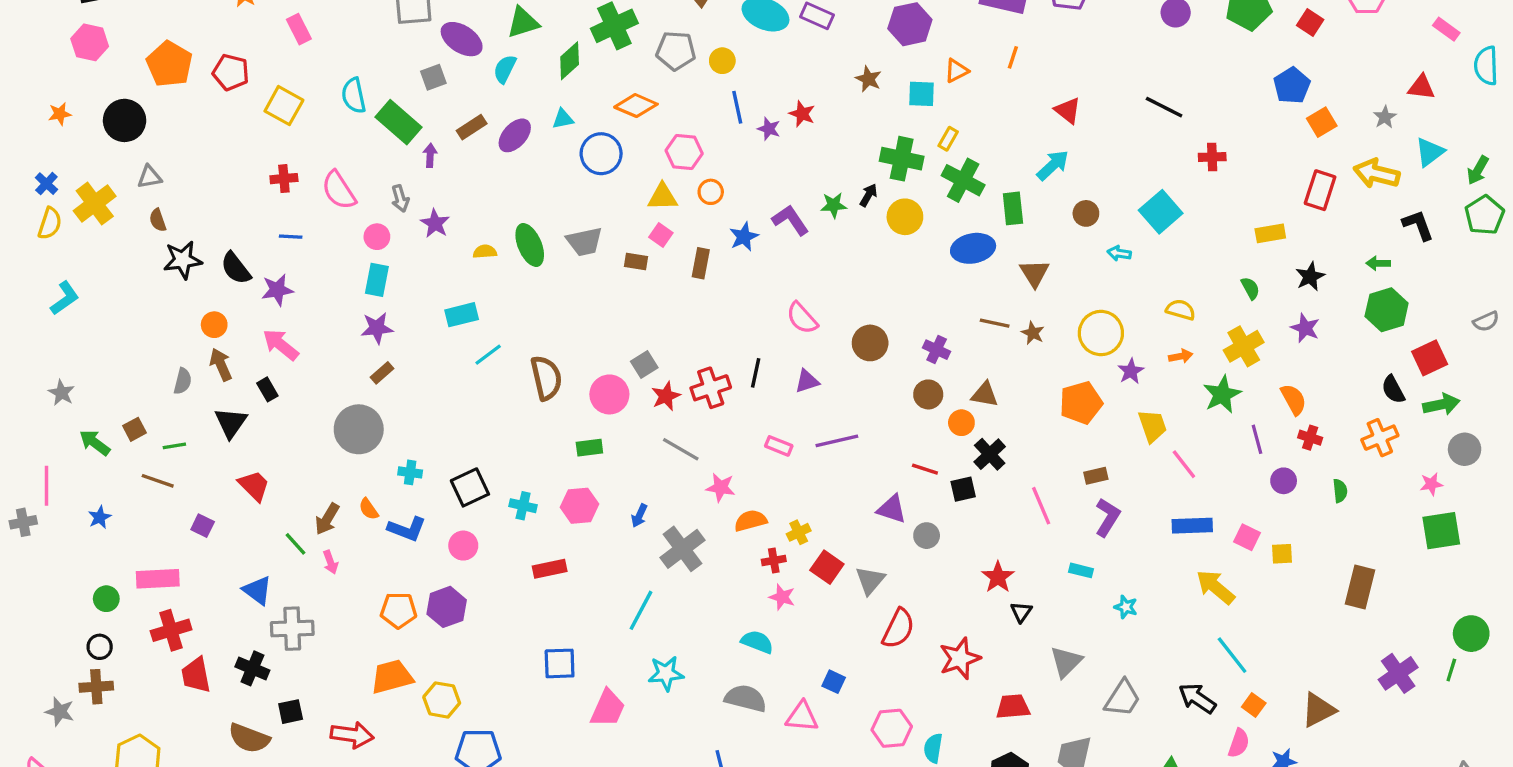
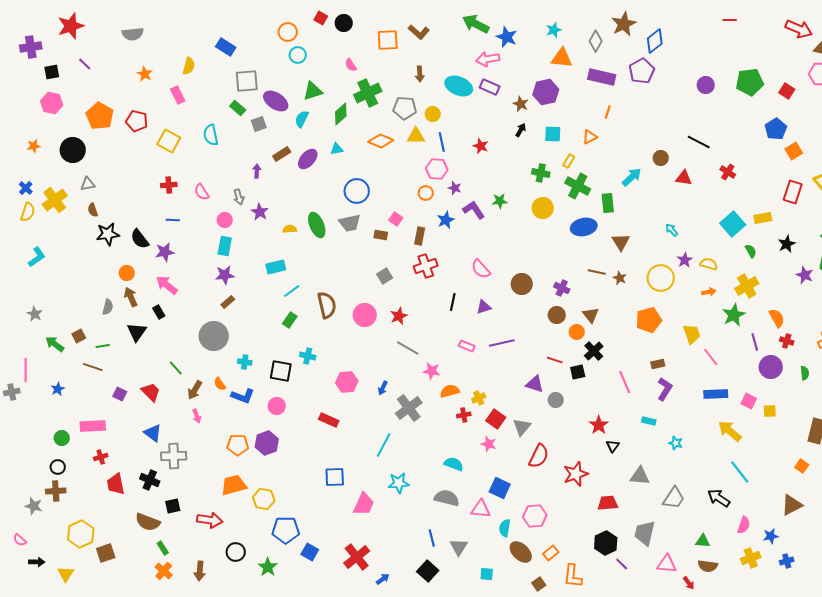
orange triangle: (956, 71) -> (590, 137), moved
brown star: (868, 79) -> (521, 104), moved
red triangle: (1068, 110) -> (684, 178), moved, turned -30
green rectangle: (399, 122) -> (238, 108), moved, size x0.6
purple star: (769, 129) -> (455, 188), moved
pink hexagon: (684, 152) -> (437, 169), moved
blue circle: (601, 154) -> (357, 191), moved
red cross: (1212, 157) -> (728, 172), turned 35
green cross: (902, 159) -> (541, 173), size x0.7
pink semicircle: (339, 190) -> (202, 192), size x0.7
black arrow: (868, 195) -> (521, 130), moved
yellow triangle: (663, 197) -> (416, 136), moved
cyan square: (1161, 212) -> (733, 224), moved
brown circle: (1086, 213) -> (661, 158), moved
cyan arrow: (1119, 253) -> (672, 230), turned 40
purple star: (1305, 328) -> (805, 275), moved
gray square: (644, 365) -> (385, 276), moved
purple star: (1131, 371) -> (685, 260), moved
red cross: (711, 388) -> (426, 266), moved
brown triangle: (985, 394) -> (591, 315), turned 42
green rectangle: (589, 448) -> (290, 320), moved, turned -49
purple circle: (1284, 481) -> (771, 367), size x1.5
red trapezoid: (254, 486) -> (151, 392), moved
black square: (470, 487) -> (281, 371), turned 35
cyan cross: (523, 506) -> (308, 356), moved
green line: (296, 544) -> (176, 368), moved
red rectangle: (550, 569) -> (329, 420), turned 36
pink star: (782, 597) -> (489, 444), moved
red cross: (171, 630) -> (101, 457), size x0.6
gray triangle: (1066, 662) -> (640, 476), turned 50
blue square: (834, 682) -> (500, 488), size x1.5
orange square: (1254, 705) -> (802, 466), moved
cyan semicircle: (933, 748) -> (505, 528), moved

